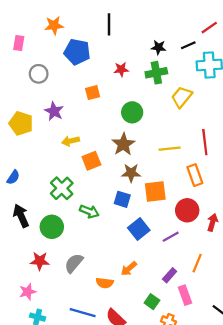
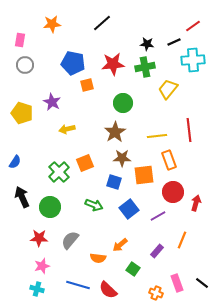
black line: (109, 24) -> (102, 23), turned 48
blue pentagon: (77, 52) -> (73, 63), moved
red star: (121, 69) -> (113, 64), size x1.6
gray circle: (39, 74) -> (25, 65), moved
orange square: (91, 161) -> (85, 163), moved
orange rectangle: (195, 175) -> (169, 160), moved
green arrow: (89, 211) -> (94, 205), moved
pink star: (28, 292) -> (42, 266), moved
pink rectangle: (185, 295) -> (177, 283), moved
green square: (152, 302) -> (133, 269), moved

